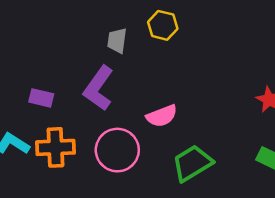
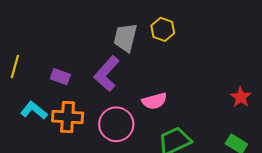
gray trapezoid: (117, 41) -> (125, 38), size x1.4

